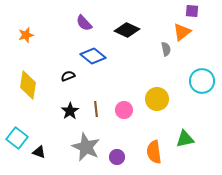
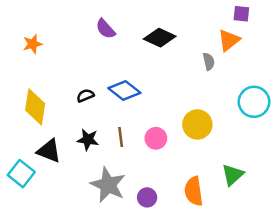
blue diamond: (93, 56) -> (124, 90), moved
black star: (70, 111) -> (88, 140), turned -30
green triangle: (185, 139) -> (233, 175), turned -30
black triangle: (39, 152) -> (49, 151), moved, size x1.5

